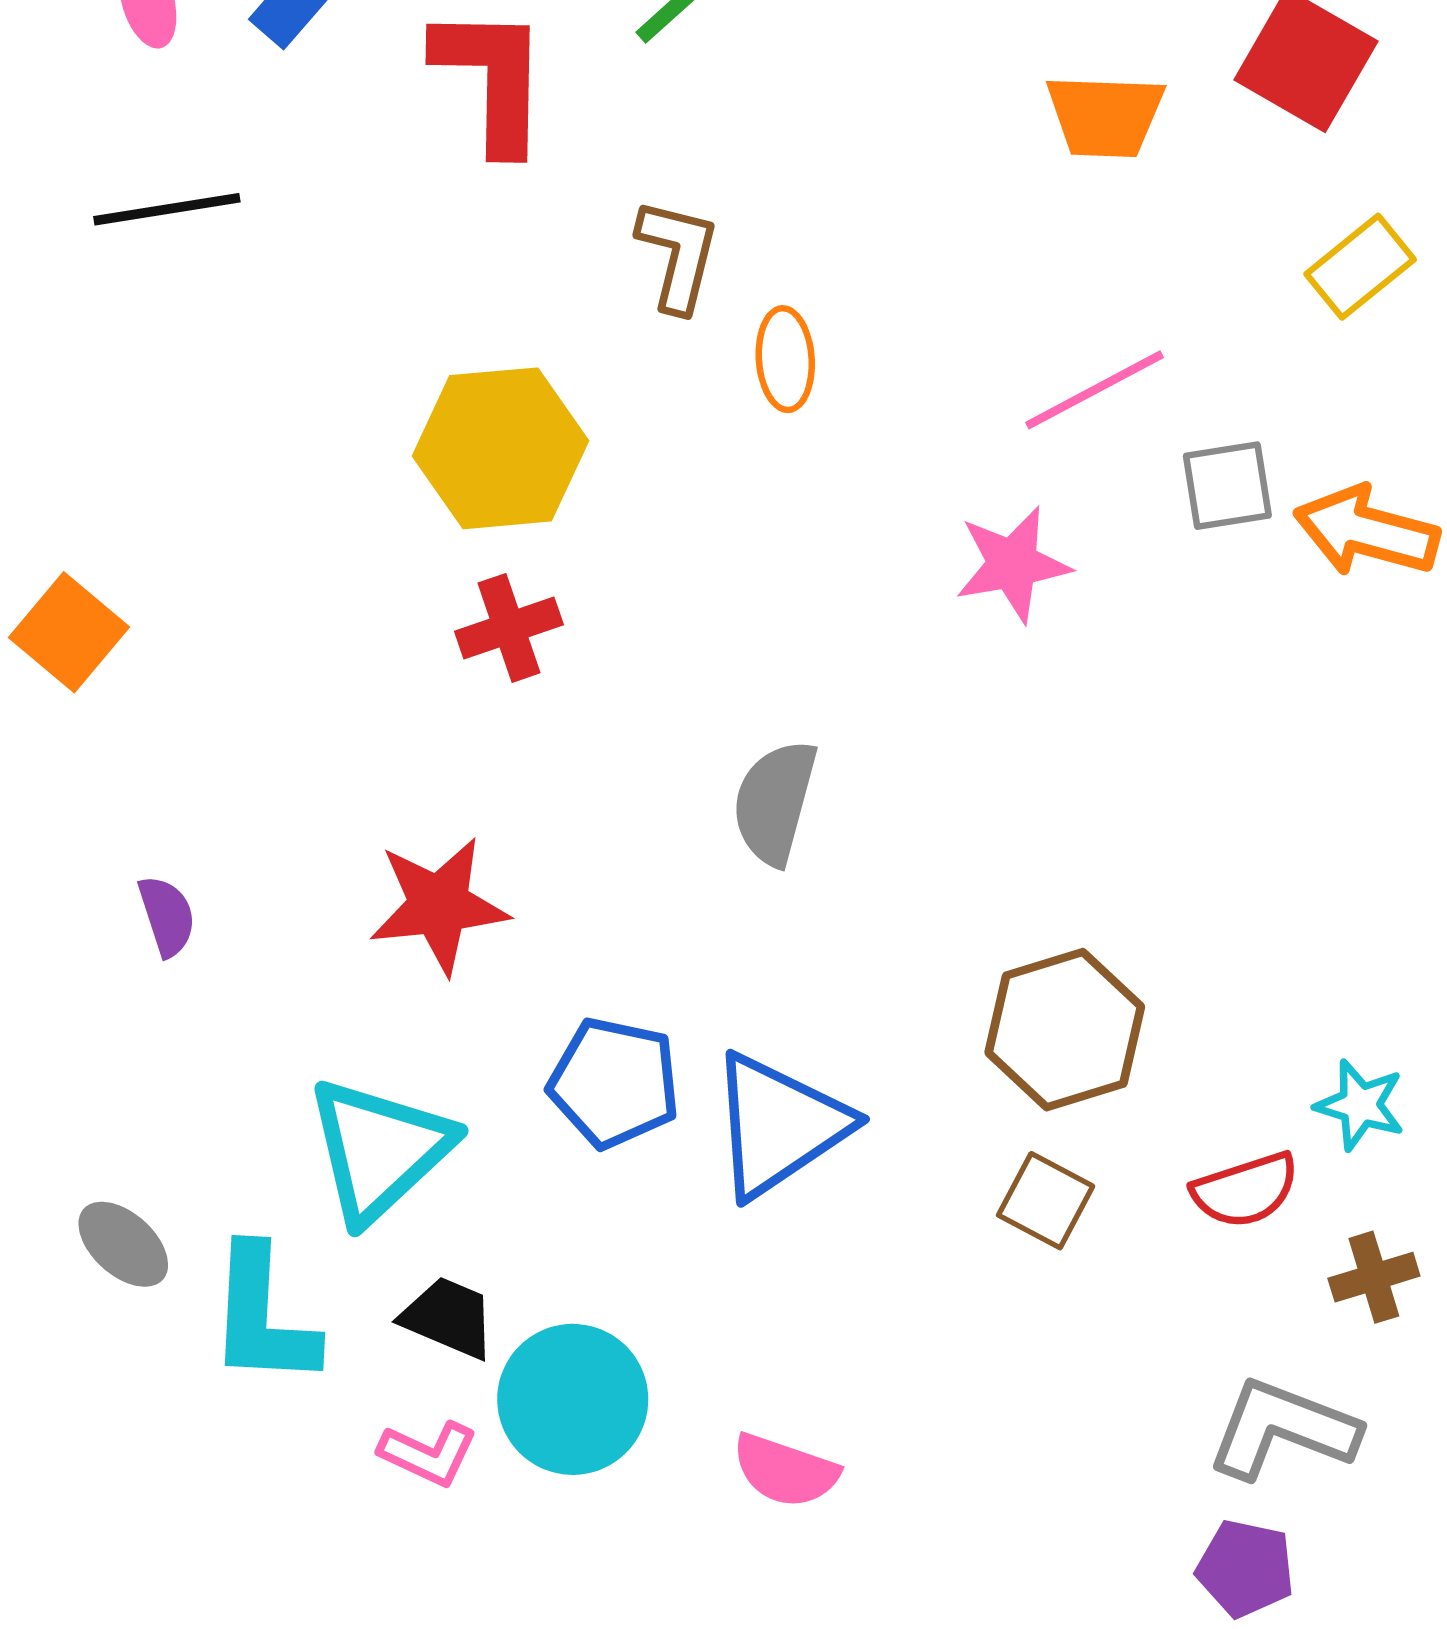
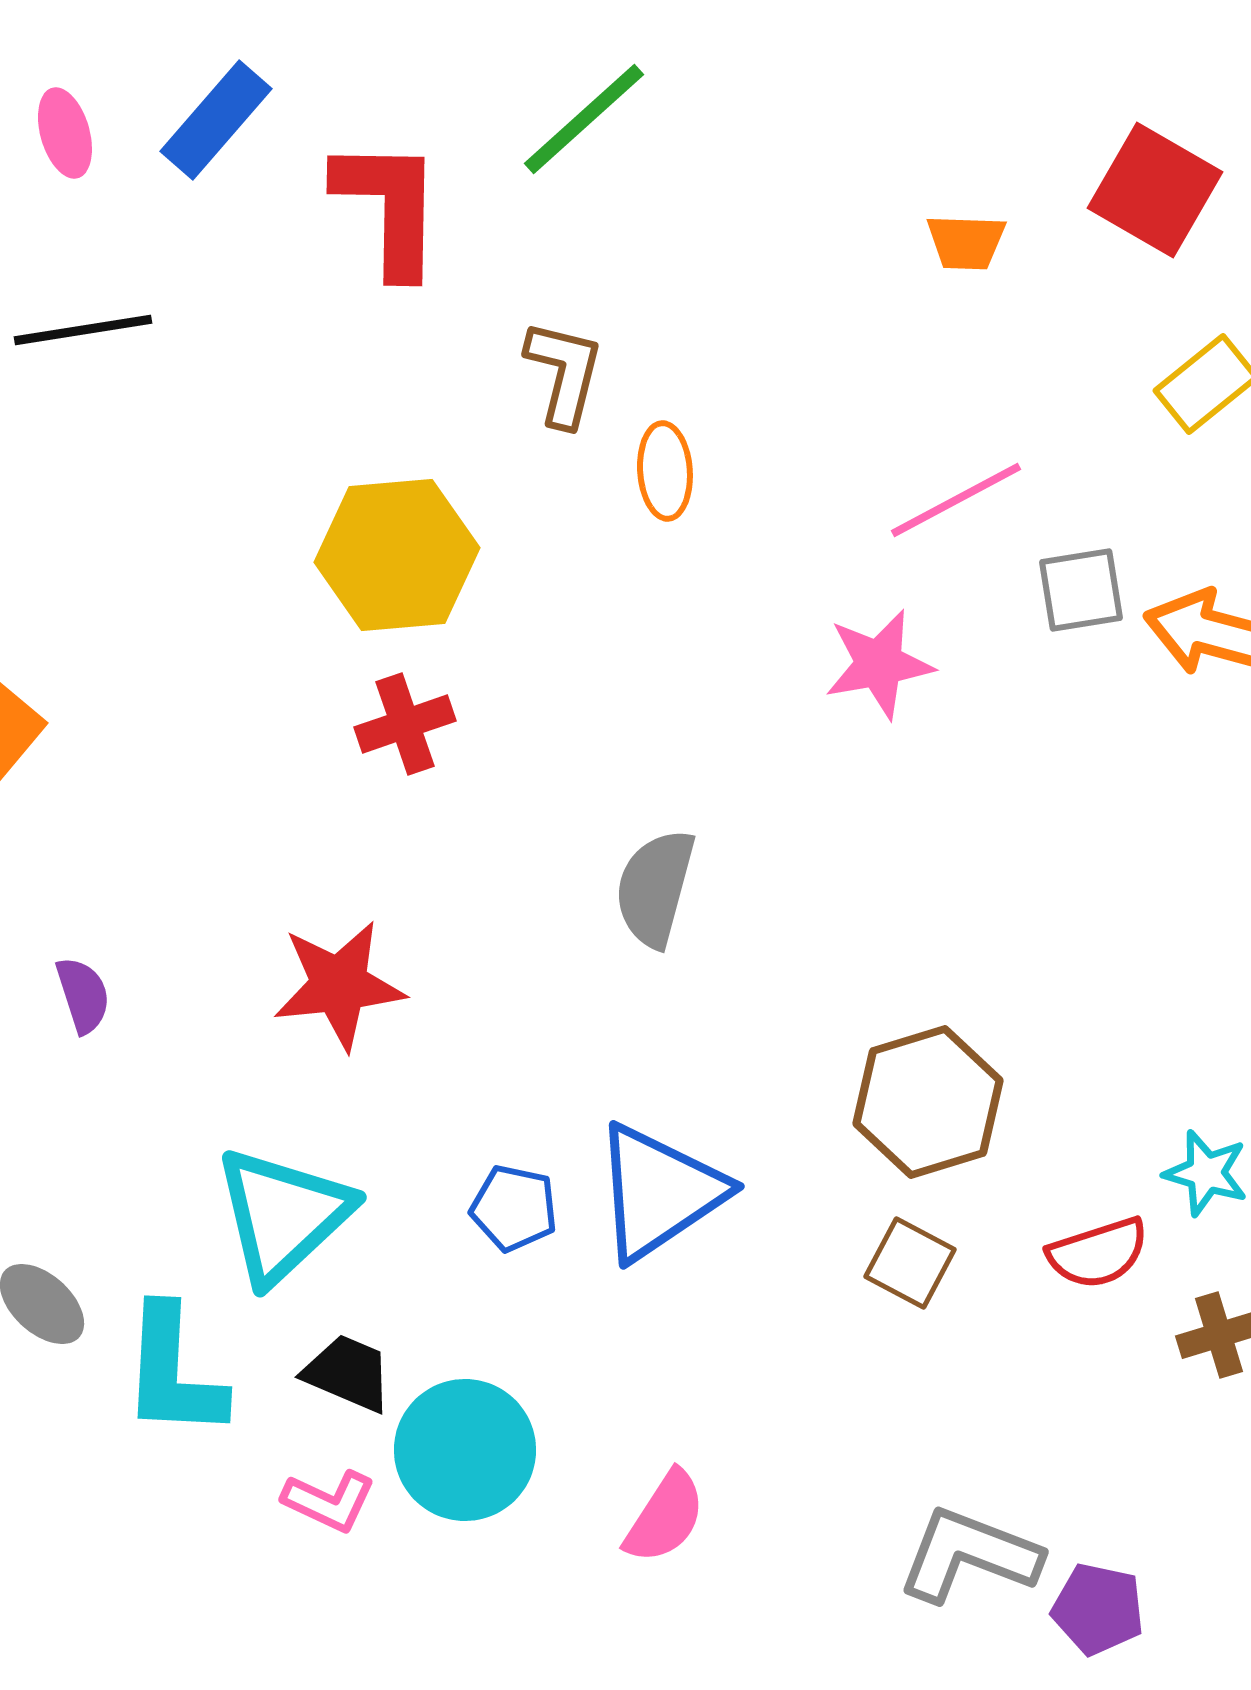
orange trapezoid: (1105, 116) -> (966, 242), size x0.7
blue pentagon: (614, 1083) -> (514, 1208), moved, size x0.7
gray L-shape: (1283, 1429) -> (969, 1555), moved
pink semicircle: (785, 1471) -> (665, 1517), turned -76

